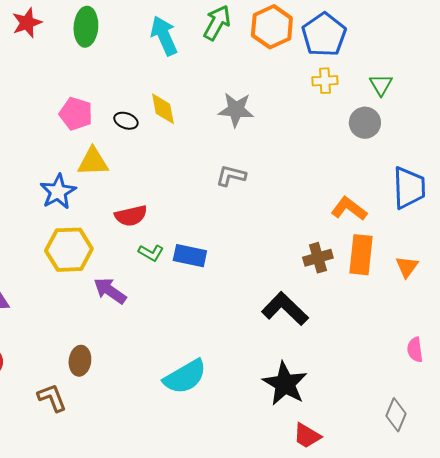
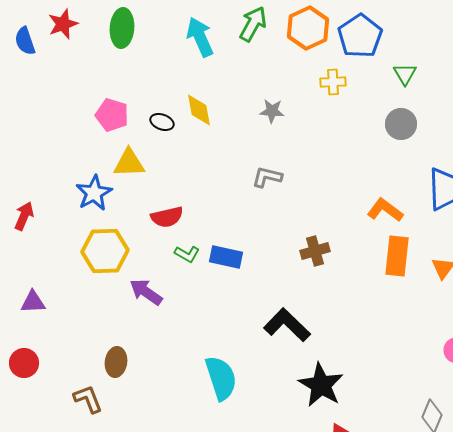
yellow cross: (325, 81) -> (333, 82), moved
green triangle: (381, 85) -> (405, 74), moved
gray star: (236, 110) -> (272, 111), size x0.7
brown cross: (318, 258) -> (315, 251), moved
black L-shape: (285, 309) -> (287, 325), moved
cyan semicircle: (185, 377) -> (221, 378), turned -78

